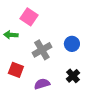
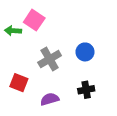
green arrow: (11, 35) -> (13, 31), moved
black cross: (73, 76) -> (86, 90), turned 32

